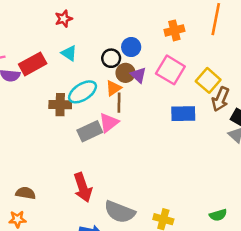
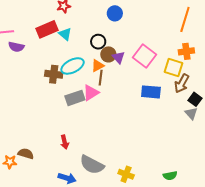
orange cross: (174, 30) -> (186, 51), moved
blue circle: (131, 47) -> (115, 13), moved
red rectangle: (33, 64) -> (47, 29), moved
yellow square: (208, 80) -> (174, 68), turned -30
red arrow: (83, 187) -> (65, 142), size x0.6
brown semicircle: (26, 193) -> (26, 154), moved

